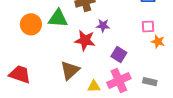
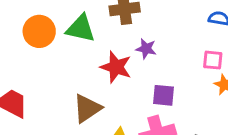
purple square: (119, 54) -> (163, 95), turned -35

